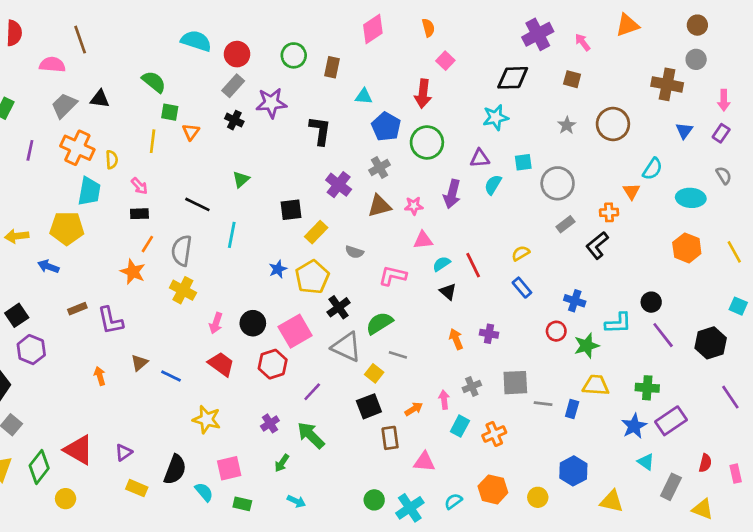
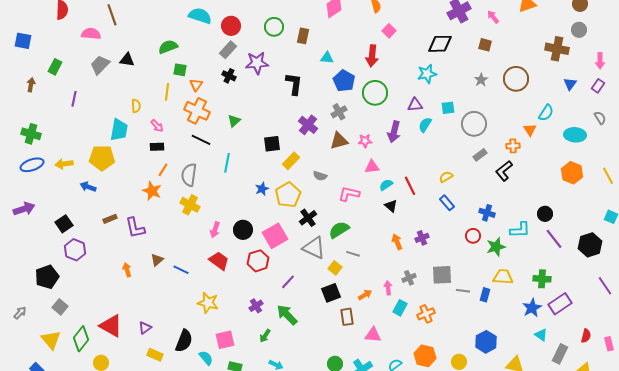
green semicircle: (154, 82) -> (168, 47), turned -60
orange cross: (77, 148) -> (197, 111), moved
purple cross: (489, 334) -> (422, 238), turned -32

